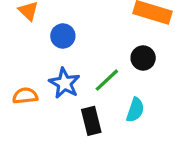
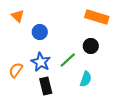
orange semicircle: (25, 96) -> (16, 70), turned -49
black rectangle: (91, 121) -> (46, 86), moved

